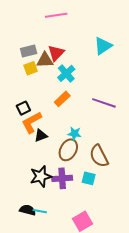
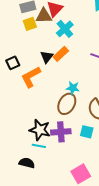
black square: (23, 108) -> (13, 63), moved
black triangle: (41, 136) -> (47, 57), moved, turned -32
black star: (41, 176) -> (40, 130), turned 30
cyan line: (40, 211) -> (39, 146), moved

